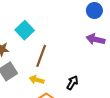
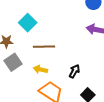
brown line: (41, 56) -> (44, 47), turned 70

